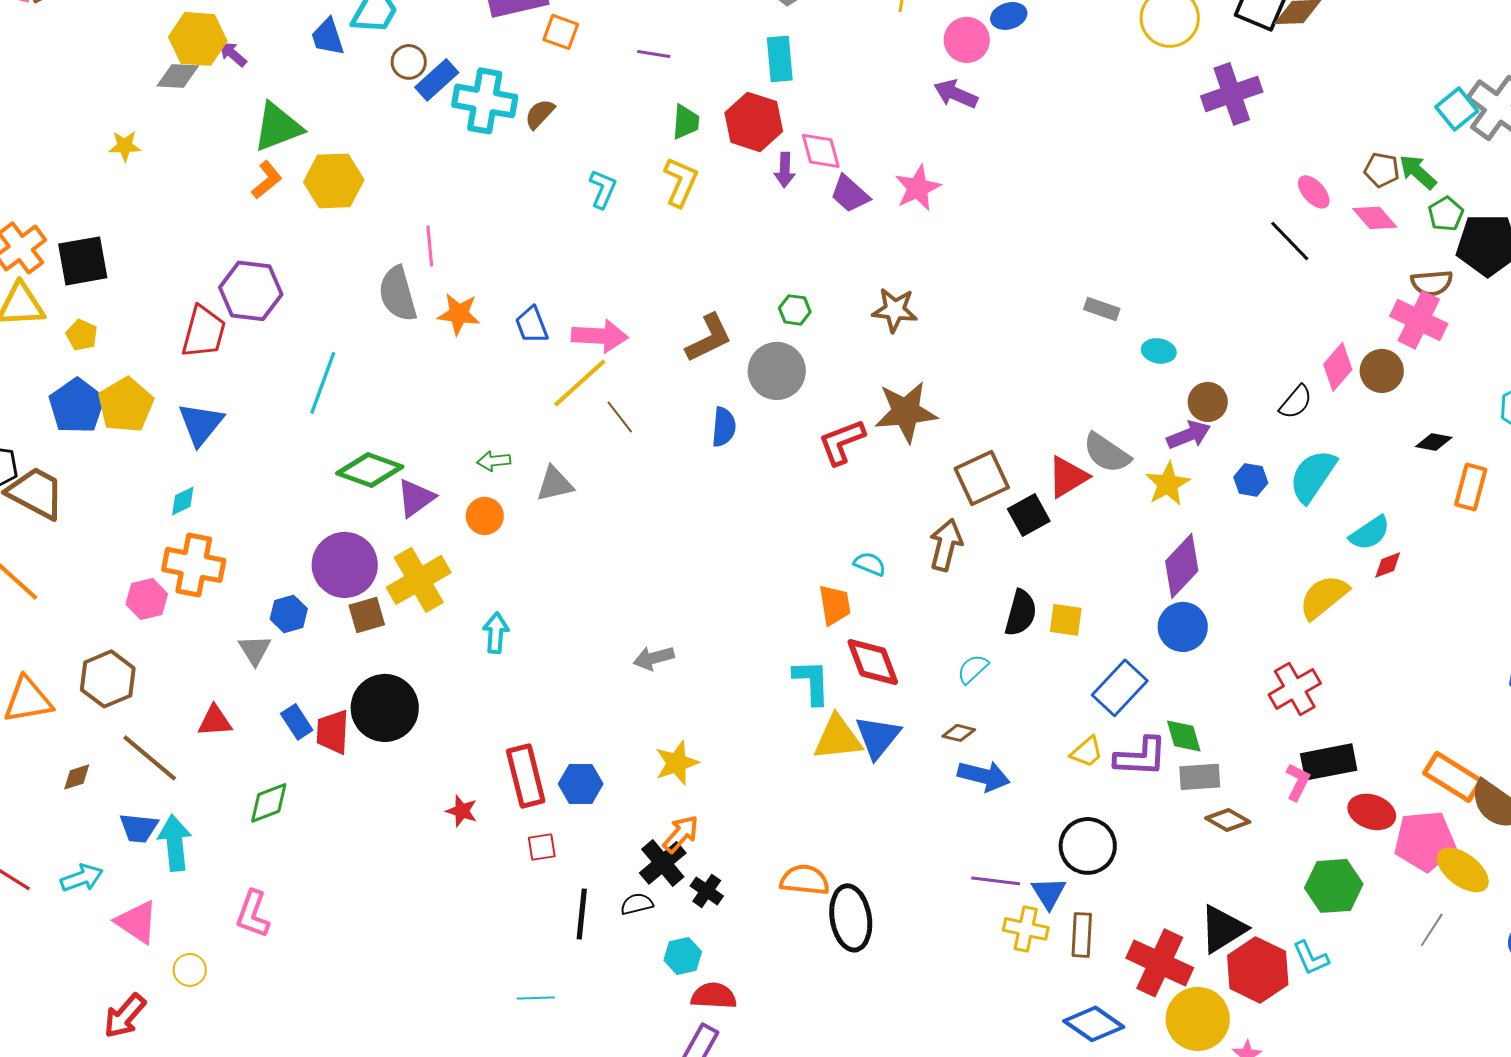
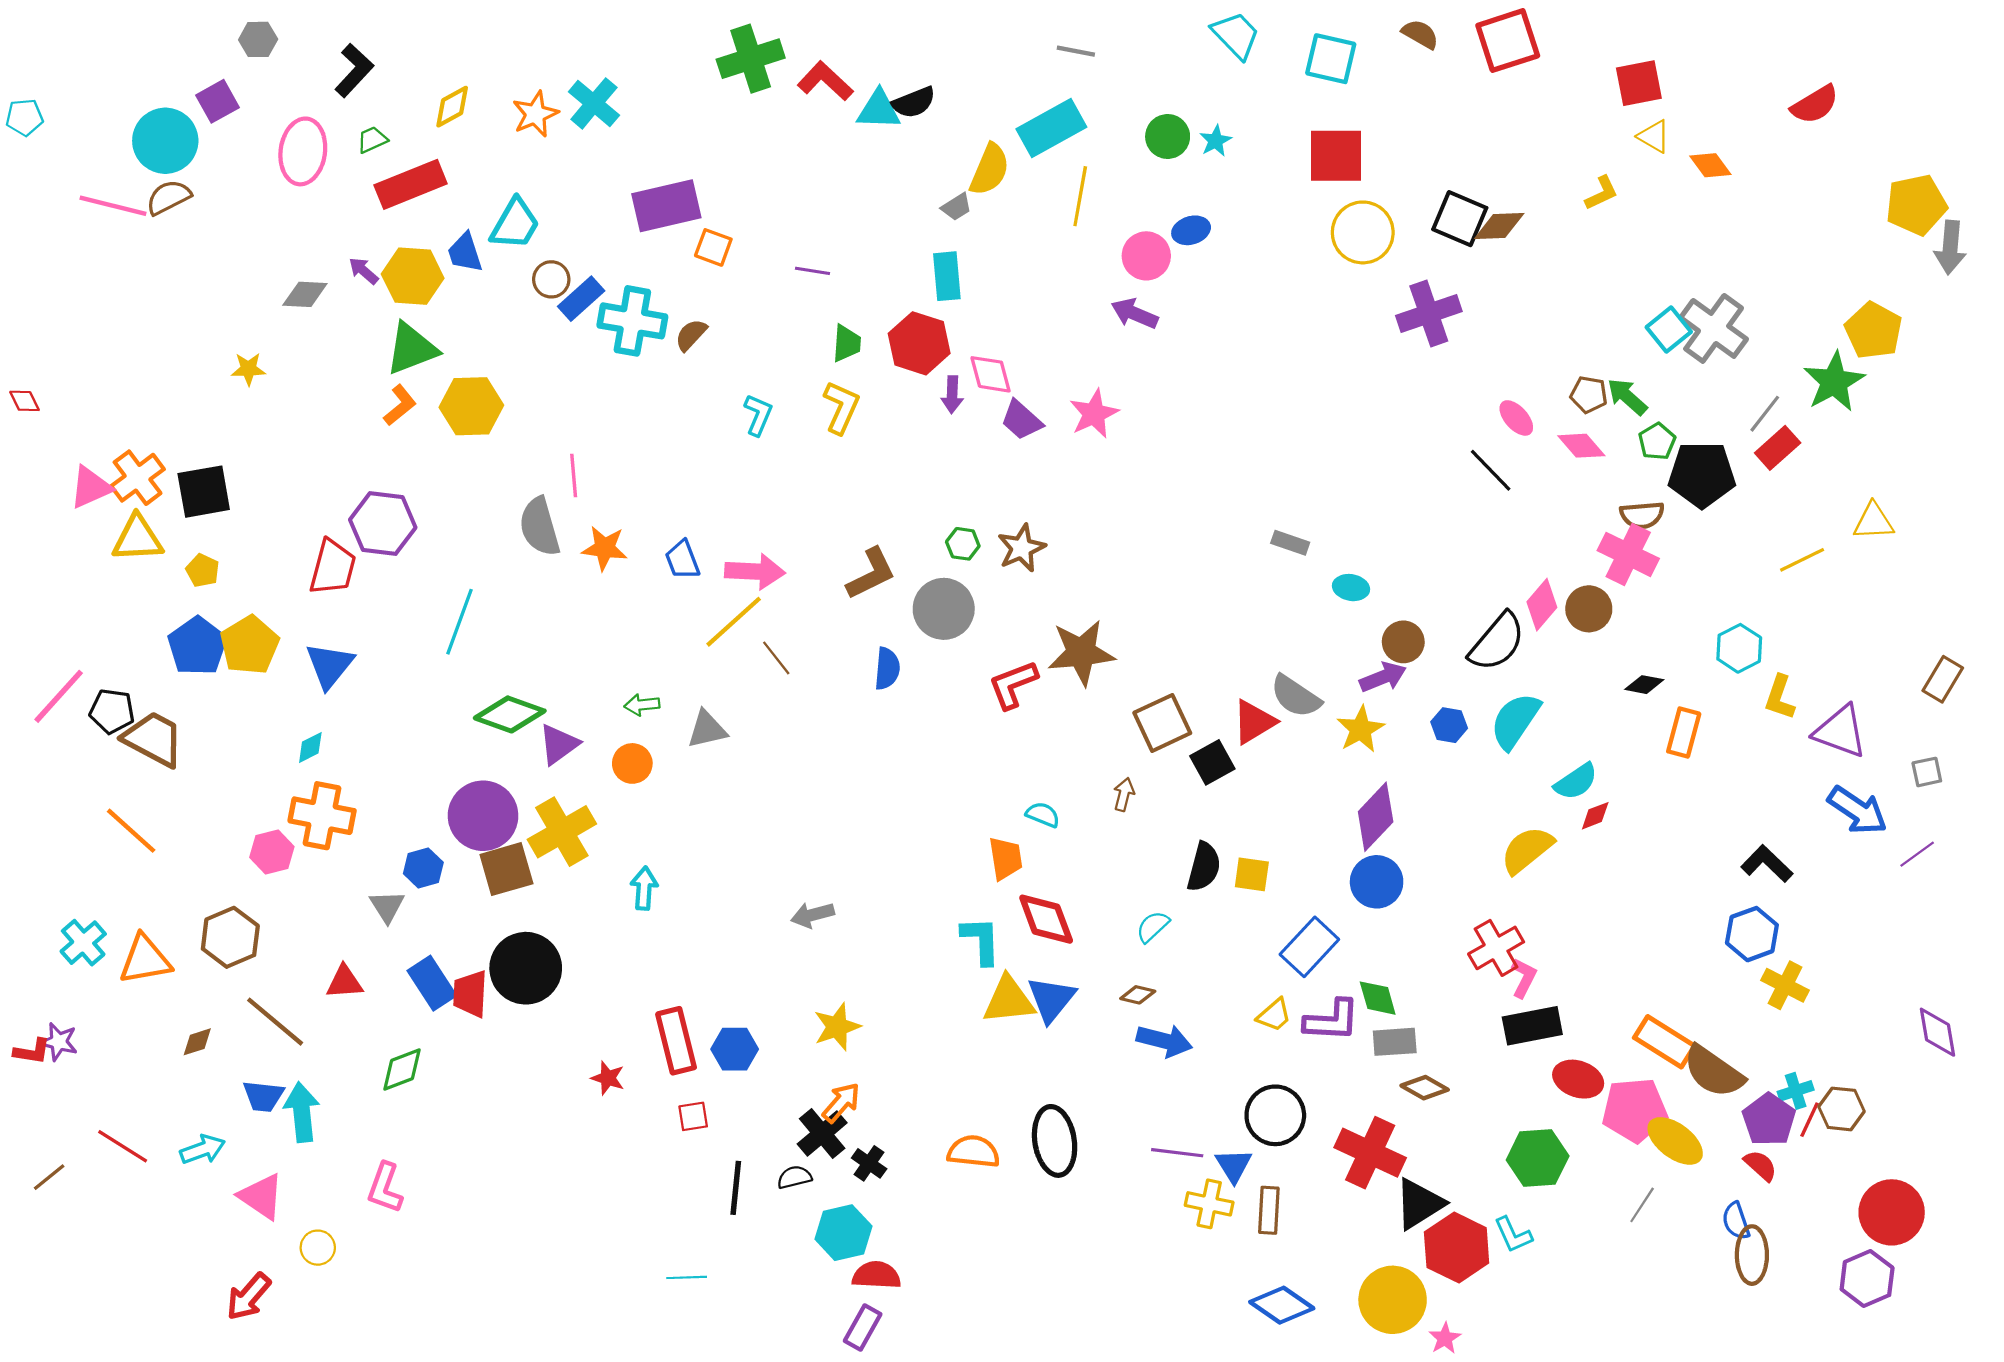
yellow hexagon: (198, 39) -> (413, 276), moved
brown star: (895, 310) -> (1022, 548), moved, turned -30
black semicircle: (1296, 402) -> (1497, 642), size x1.6
brown arrow: (946, 545) -> (1124, 794), size x0.6
brown square: (367, 615) -> (506, 869), size x1.4
blue rectangle: (297, 722) -> (432, 983), size x1.4
pink L-shape: (1298, 782) -> (1524, 978), moved
black ellipse: (851, 918) -> (1055, 1141), moved
cyan hexagon: (683, 956) -> (843, 1233), size x1.4
red cross: (1160, 963) -> (1370, 1153), moved

